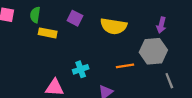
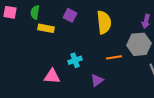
yellow semicircle: (114, 26) -> (104, 22), turned -105

